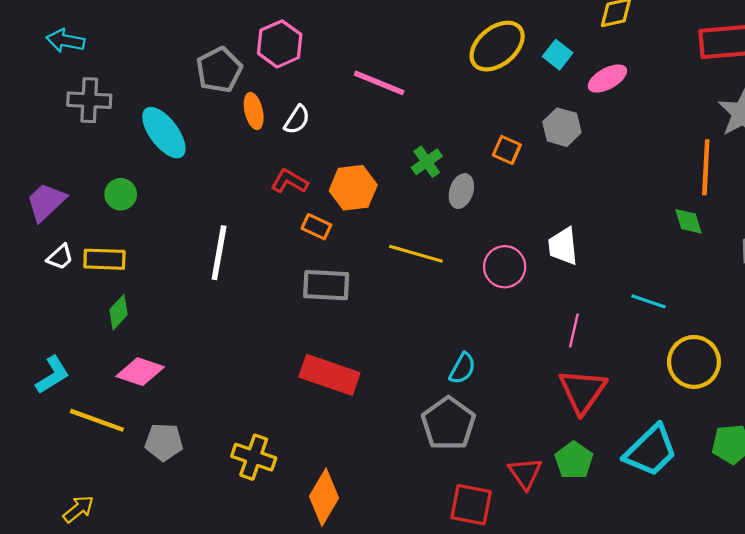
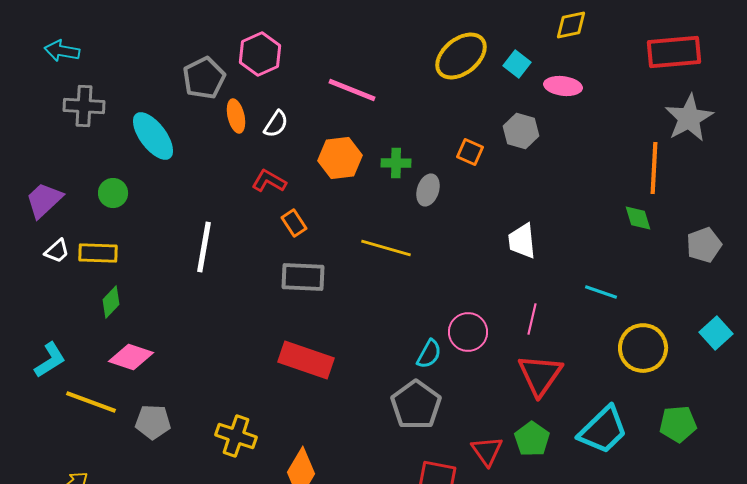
pink ellipse: (607, 79) -> (563, 86), turned 36
green cross: (427, 162) -> (396, 163), turned 36
orange hexagon: (353, 188) -> (340, 158), moved
orange rectangle: (316, 227) -> (294, 223), turned 32
pink circle: (505, 267) -> (468, 332), moved

